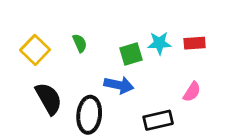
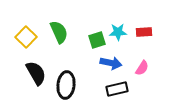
green semicircle: (80, 43) -> (59, 32), size x1.6
blue arrow: (119, 85) -> (111, 63), moved

